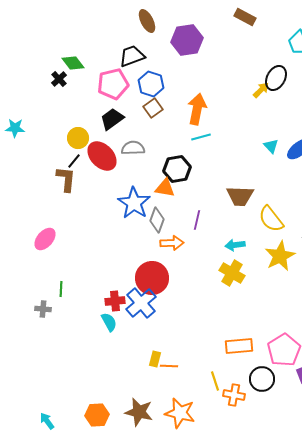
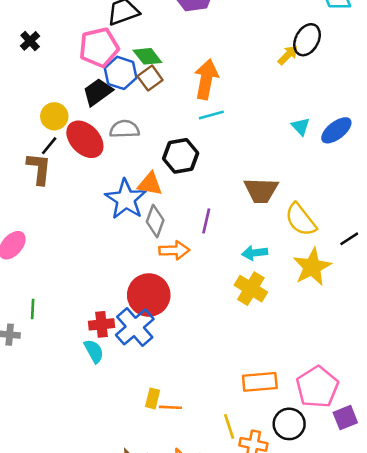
green diamond: (73, 63) -> (147, 56), moved
blue hexagon: (151, 84) -> (121, 73), moved
orange triangle: (165, 188) -> (150, 184), moved

